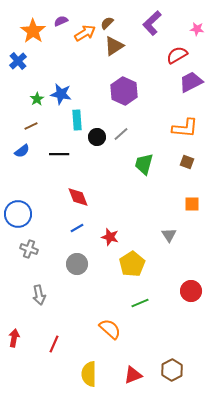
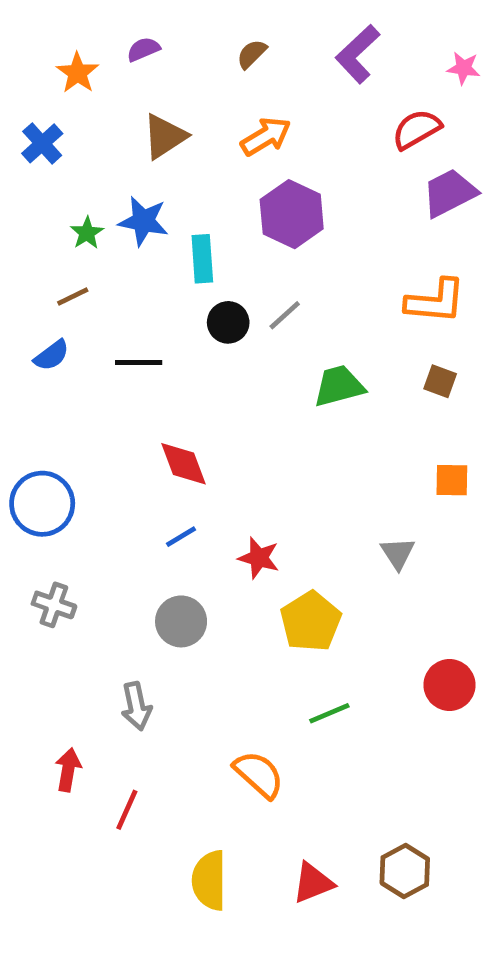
orange star: (33, 31) -> (77, 73), size x0.7
orange arrow: (85, 33) -> (266, 136), moved
brown triangle: (114, 46) -> (165, 136), moved
cyan rectangle: (77, 120) -> (202, 259), moved
green trapezoid: (144, 164) -> (339, 386), turned 60
gray cross: (29, 249) -> (54, 605), moved
gray arrow: (39, 295) -> (136, 706), moved
red arrow: (14, 338) -> (68, 770), moved

